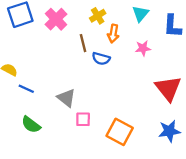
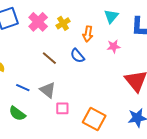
yellow cross: (98, 16) -> (63, 23), moved
brown line: (83, 43) -> (49, 58), moved, turned -35
blue semicircle: (101, 59) -> (77, 56), turned 35
blue line: (26, 89) -> (23, 88), moved

